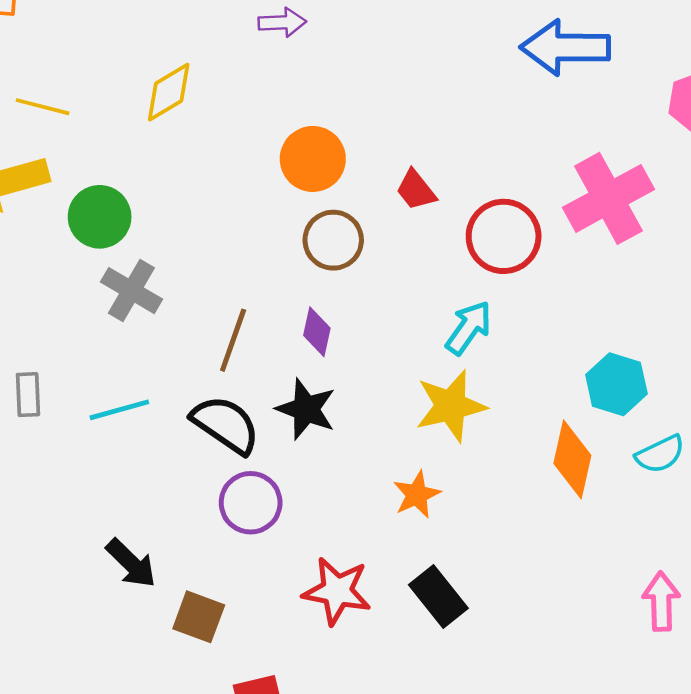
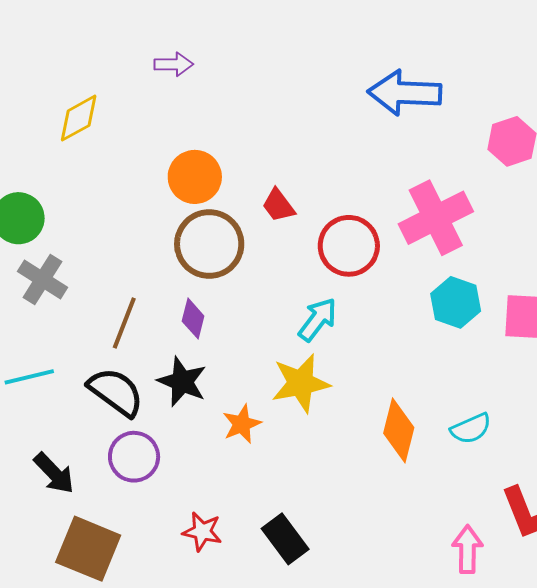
brown circle: (333, 240) -> (209, 244), size x1.4
cyan hexagon: (616, 384) -> (456, 302), moved
orange star: (417, 495) -> (242, 424), moved
black arrow: (131, 563) -> (54, 473), moved
red star: (337, 591) -> (202, 531), size x0.7
brown square: (199, 617) -> (88, 549), size x1.5

